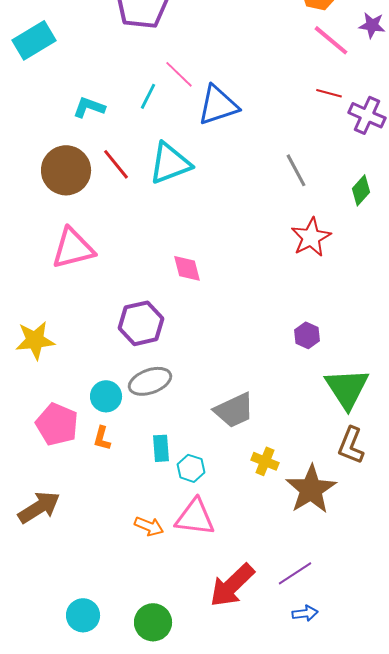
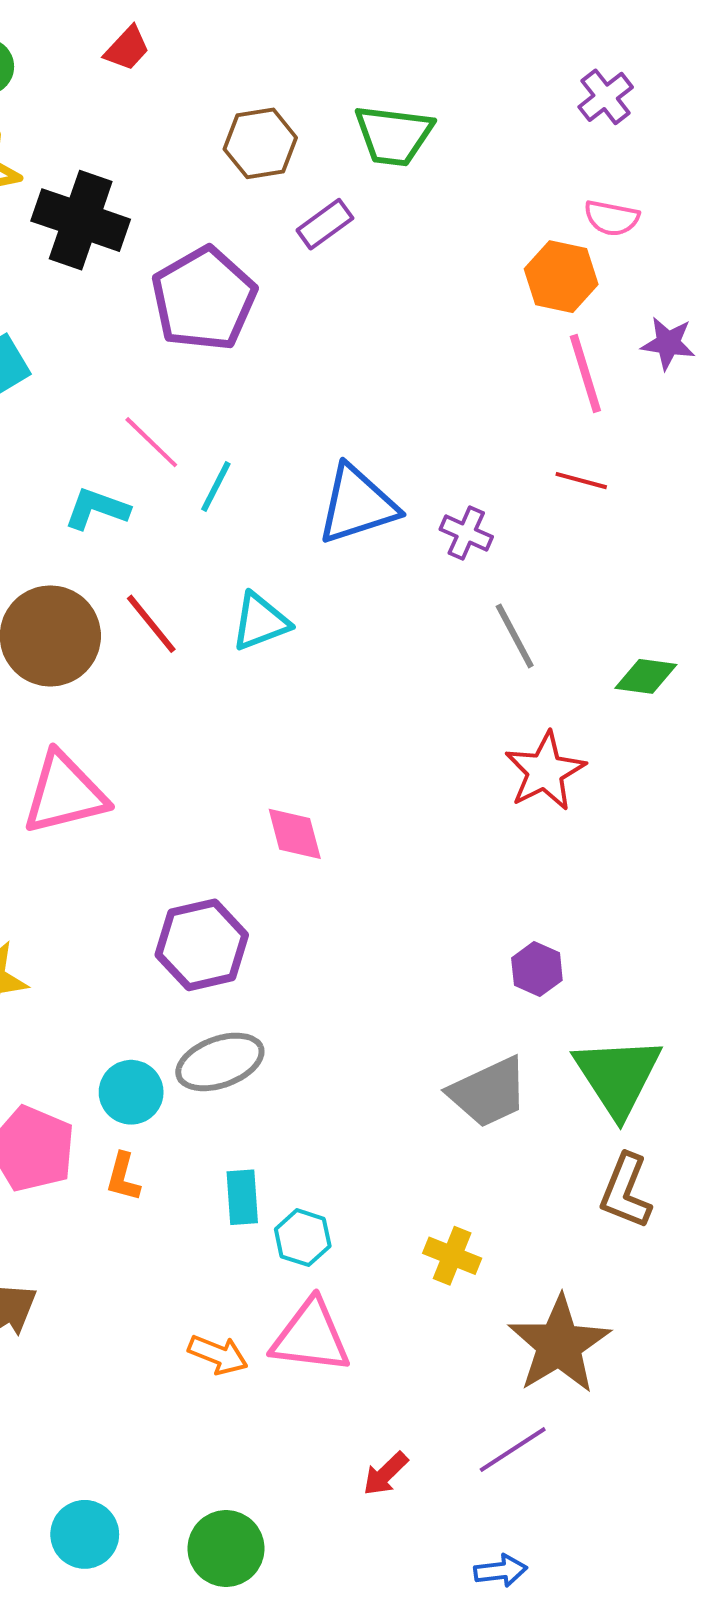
pink line: (331, 40) -> (585, 374), turned 33
pink line: (179, 74) -> (151, 442), moved
purple cross: (367, 115) -> (466, 533), moved, size x0.7
cyan triangle: (170, 163) -> (260, 622), size x0.7
green diamond: (361, 190) -> (646, 676), turned 56
gray trapezoid: (234, 410) -> (488, 1092), moved
yellow cross: (265, 461) -> (452, 1256), moved
brown star: (311, 489) -> (559, 1345), moved
red arrow: (232, 585) -> (385, 1474), size x0.5
blue arrow: (305, 613) -> (501, 1571), moved

